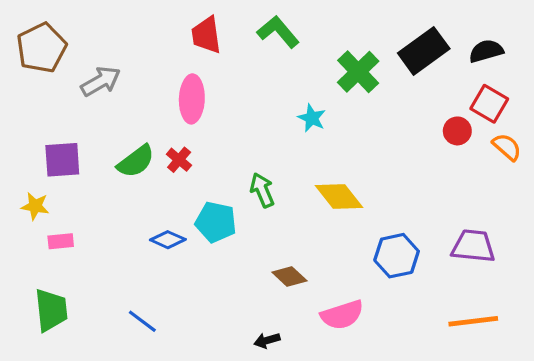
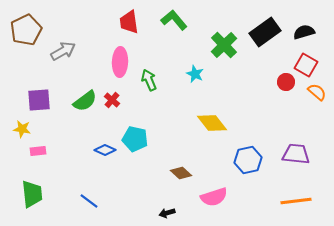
green arrow: (262, 190) -> (149, 80), moved

